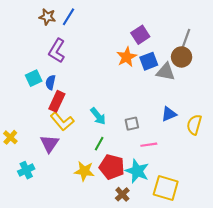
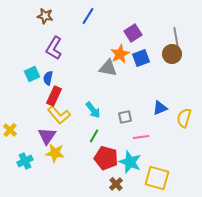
blue line: (68, 17) -> (88, 16), moved
gray line: (186, 39) -> (176, 37), turned -30
gray triangle: (166, 72) -> (108, 68), moved
yellow star: (84, 171) -> (55, 153), moved

